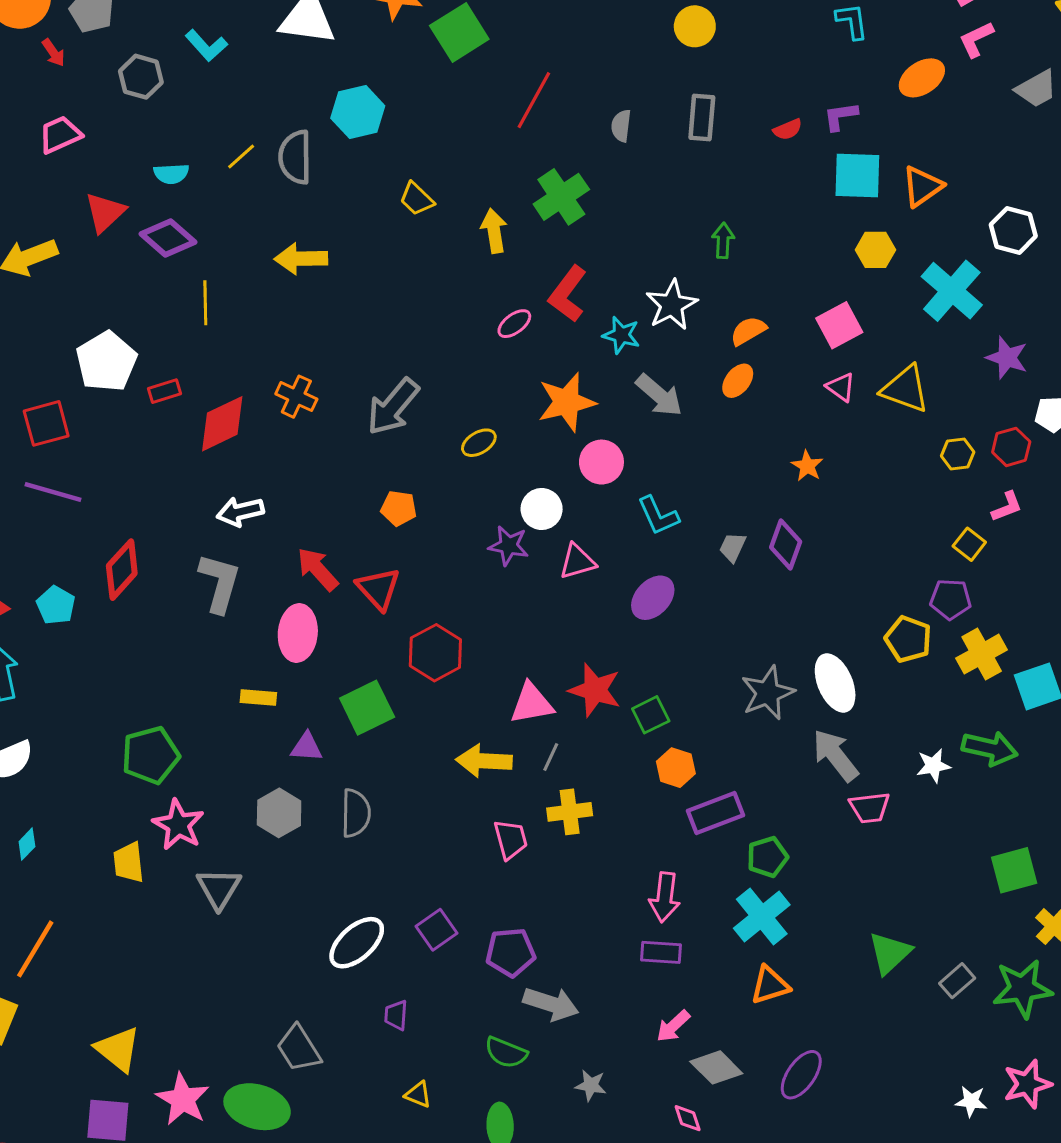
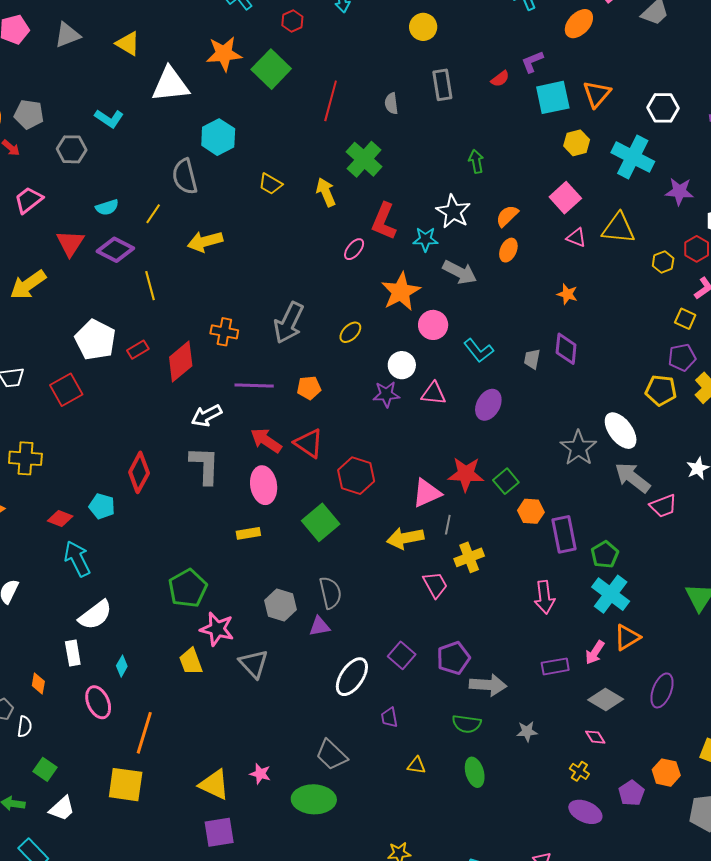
yellow line: (241, 157) -> (153, 214), moved
purple line: (53, 492) -> (254, 386), moved
pink triangle: (577, 561) -> (434, 393), turned 36
purple triangle: (307, 747) -> (319, 626), moved
purple rectangle: (716, 813) -> (564, 534), turned -66
purple rectangle: (661, 952) -> (555, 666), moved
pink arrow: (673, 1026) -> (595, 652), moved
pink star: (183, 1099) -> (260, 774), moved, size x0.6

